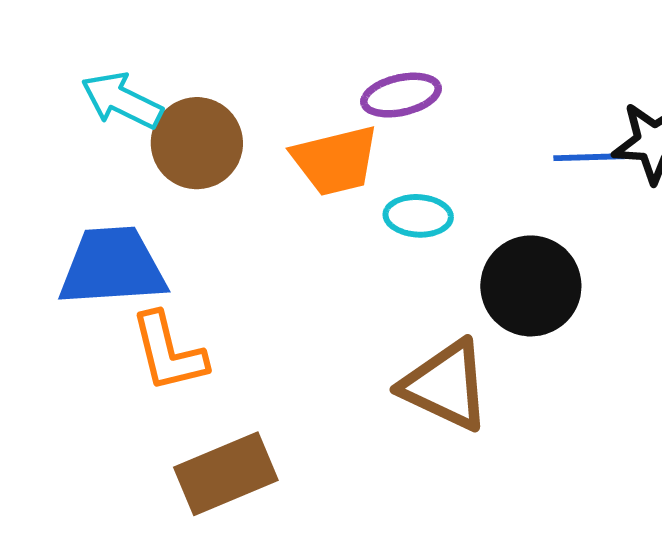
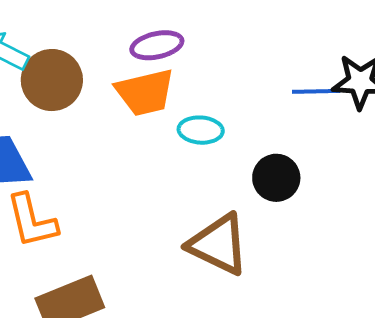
purple ellipse: (401, 95) -> (157, 45), moved
black circle: (531, 286) -> (276, 178), size x0.7

